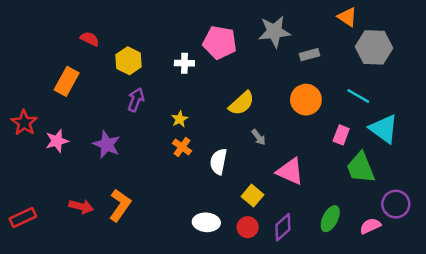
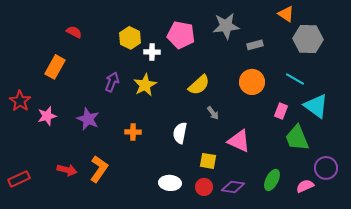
yellow hexagon: (129, 61) -> (130, 38), moved
yellow star: (180, 119) -> (145, 85), moved, size x1.6
orange cross: (182, 147) -> (133, 132), moved, turned -35
yellow square: (252, 196) -> (208, 161), turned -30
purple diamond: (283, 227) -> (233, 187), turned 50

